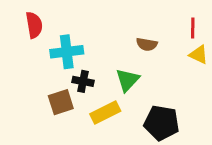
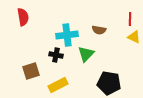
cyan cross: (67, 52) -> (67, 35), moved
brown square: (61, 102) -> (31, 71), moved
yellow rectangle: (105, 113) -> (58, 85), moved

